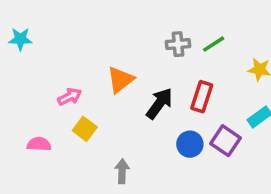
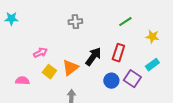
gray cross: (178, 44) -> (75, 22), moved
orange triangle: (120, 80) -> (70, 68), moved

